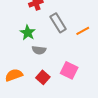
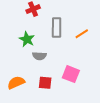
gray rectangle: (58, 23) -> (57, 27), turned 36
red square: (43, 77) -> (45, 83), turned -32

